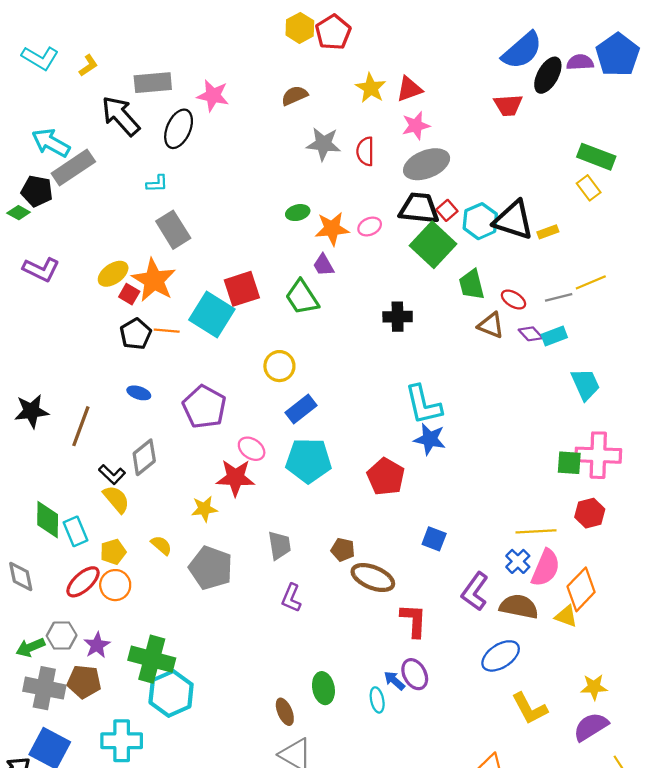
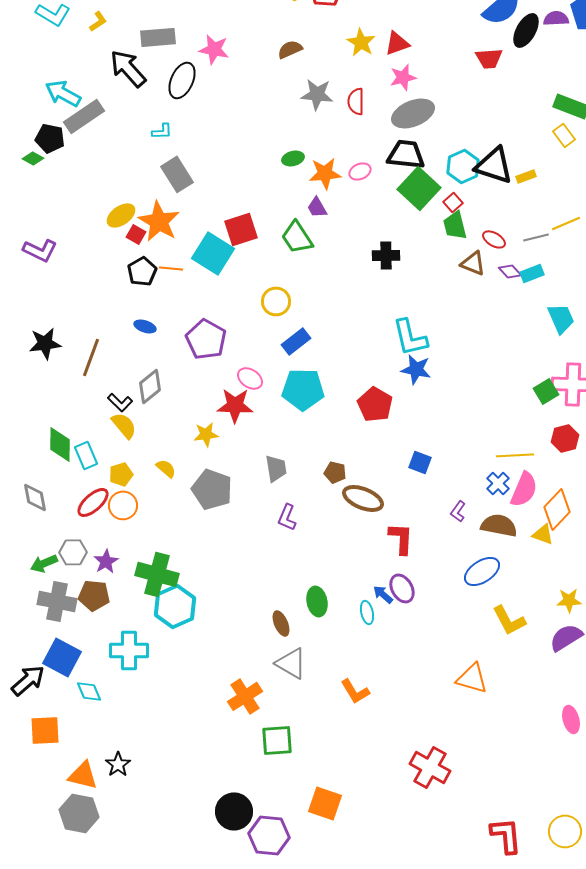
red square: (447, 210) -> (453, 202), moved
purple L-shape: (41, 269) -> (40, 250), moved
green square: (569, 463) -> (546, 391), turned -35
purple L-shape: (475, 591) -> (458, 511), size x0.6

